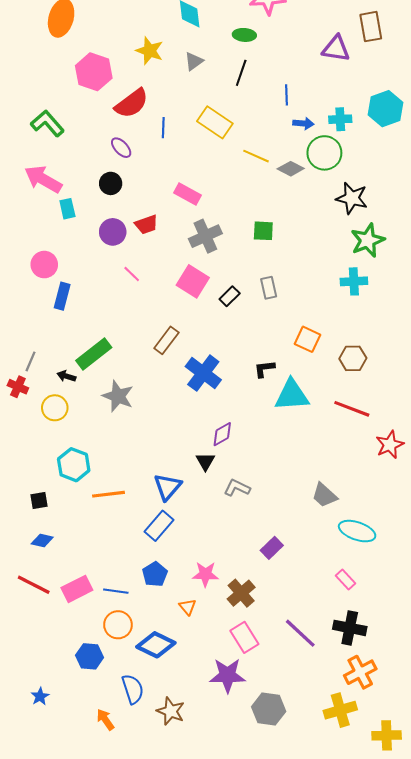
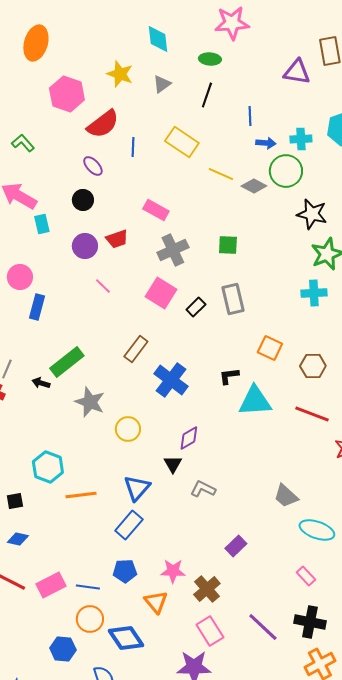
green L-shape: (47, 123) -> (23, 143), size x0.7
gray rectangle: (269, 288) -> (233, 299), size x1.4
yellow circle: (55, 408) -> (128, 429), moved
blue pentagon: (155, 574) -> (125, 571), turned 30
orange triangle: (187, 607) -> (156, 602), size x1.4
blue diamond: (156, 645) -> (126, 638), turned 30

